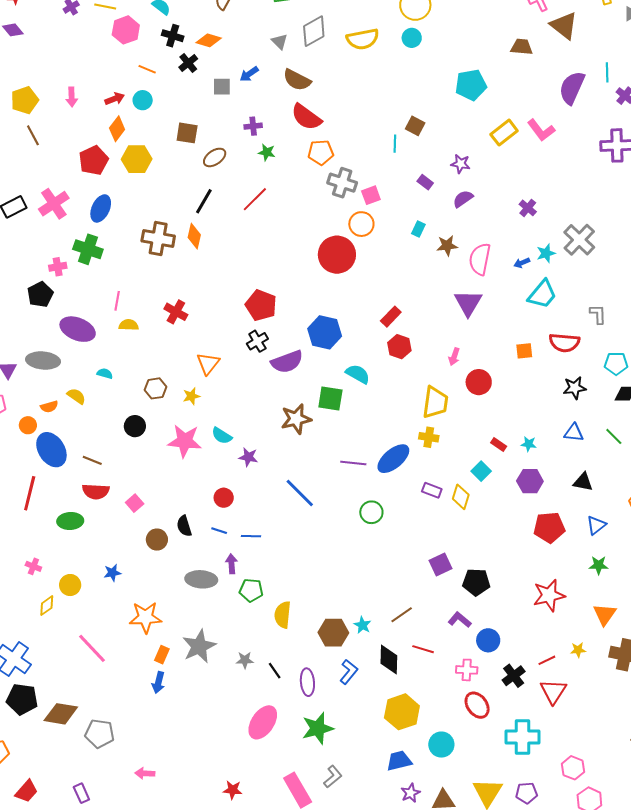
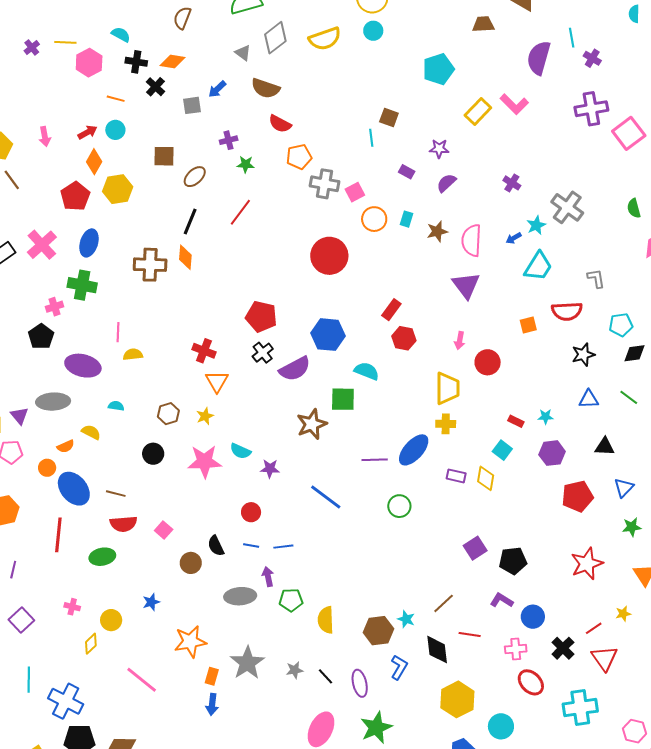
red semicircle: (306, 117) -> (280, 124), size x0.7
orange circle: (361, 224) -> (374, 219), moved
red cross: (176, 312) -> (204, 351), moved

